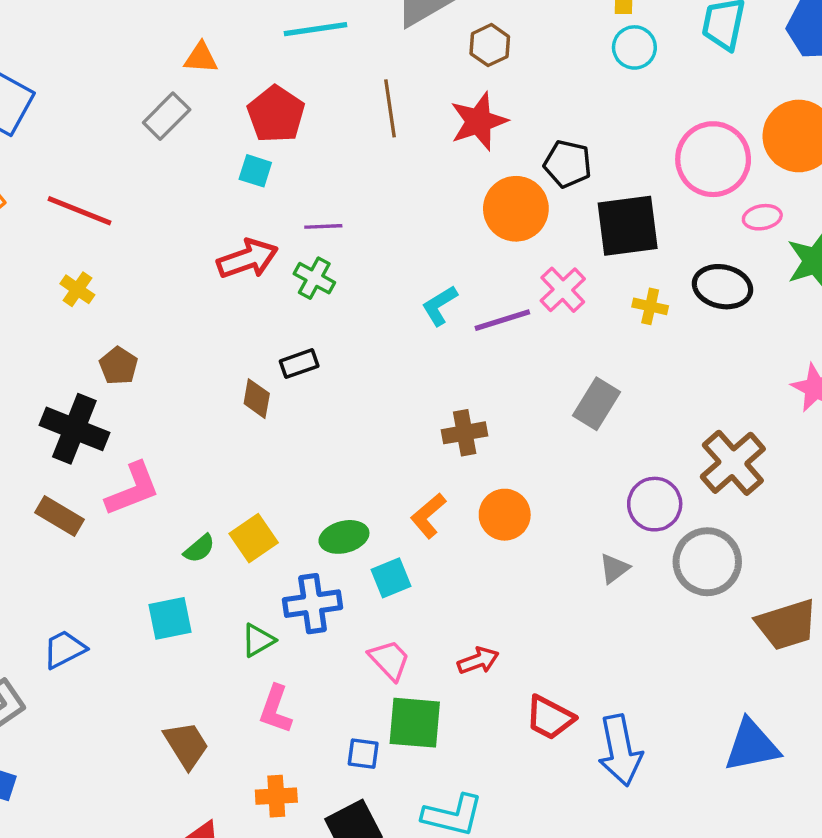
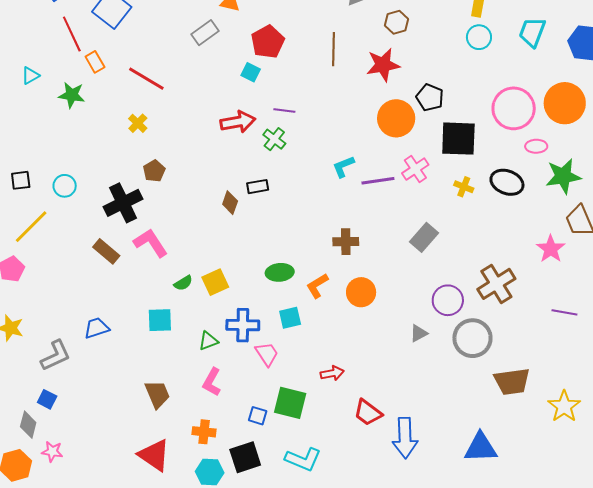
black cross: (74, 429) -> (123, 203), turned 33
pink L-shape: (133, 489) -> (151, 243), turned -111
green ellipse: (344, 537) -> (280, 272), moved
pink trapezoid: (389, 660) -> (267, 354), moved

